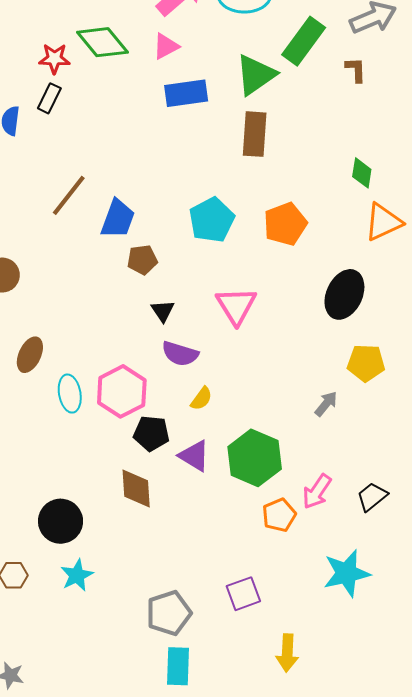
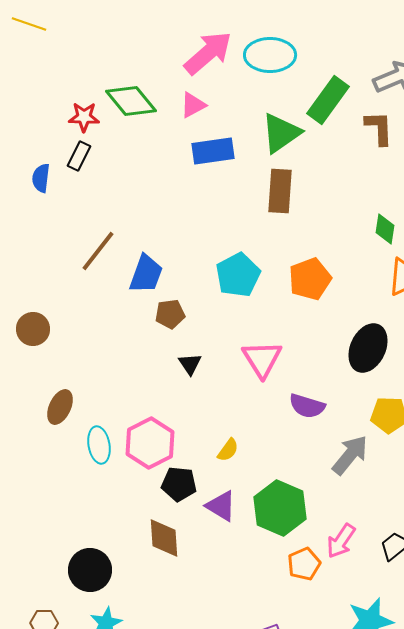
brown L-shape: (356, 70) -> (379, 128), size x1.4
purple semicircle: (180, 354) -> (307, 406), moved
gray arrow: (326, 404) -> (350, 455), size x1.6

